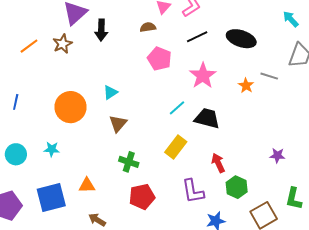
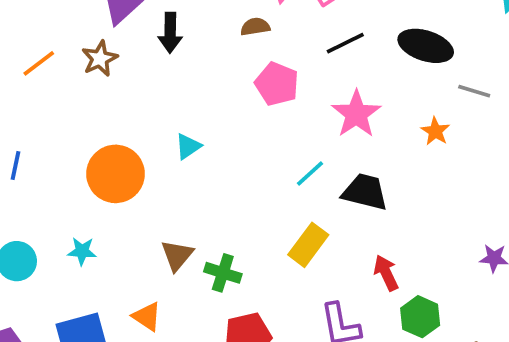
gray line: (269, 76) -> (474, 91), moved
brown triangle: (118, 123) -> (177, 255), moved
orange triangle: (87, 185) -> (147, 316), turned 36

